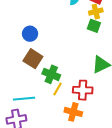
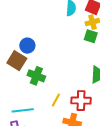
brown square: (33, 59) -> (17, 61), moved
green cross: (51, 74) -> (36, 76), moved

